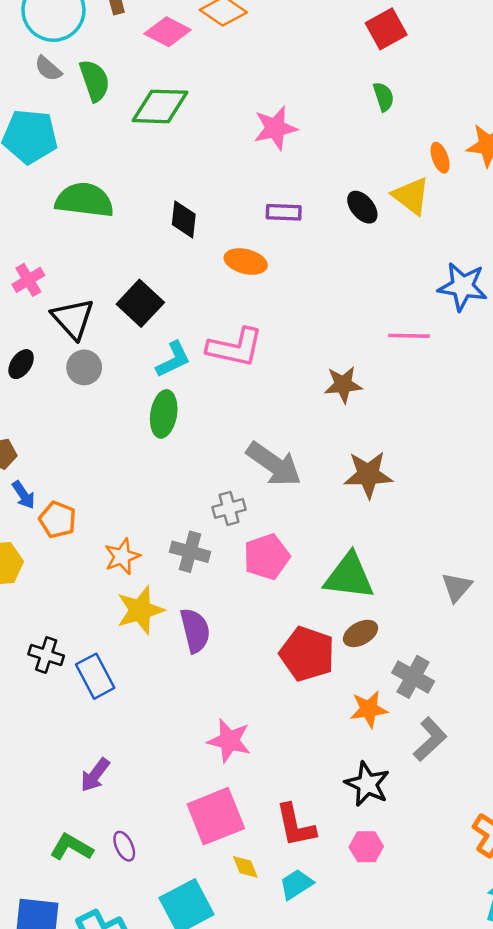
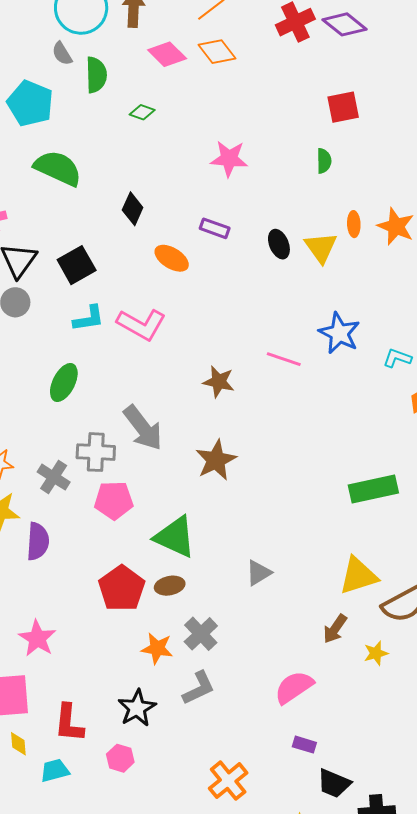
green diamond: (160, 106) -> (142, 112), size x0.5
green ellipse: (164, 414) -> (64, 382), moved
brown star: (368, 475) -> (216, 460), turned 30
gray cross: (229, 508) -> (96, 452), size x1.4

